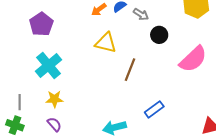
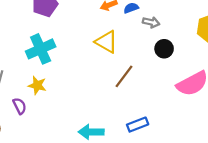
gray arrow: (141, 14) -> (151, 22), turned -35
purple semicircle: (54, 124) -> (20, 106), moved

